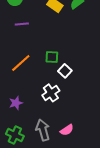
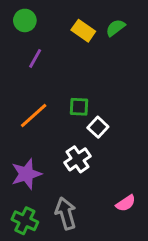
purple line: (22, 24) -> (35, 58), turned -56
purple star: (16, 103) -> (26, 174), size x1.5
pink semicircle: (67, 130) -> (126, 203), moved

